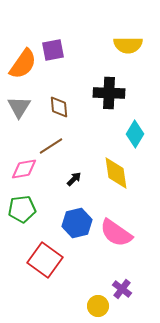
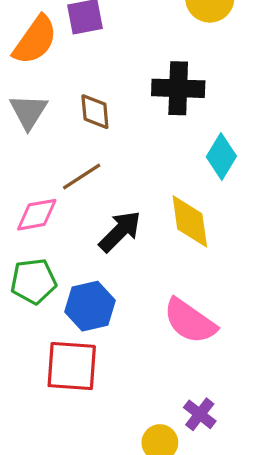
black arrow: (74, 179) -> (120, 231), size x1.8
blue hexagon: (77, 223) -> (90, 306), moved
red square: (45, 260) -> (72, 366), turned -32

